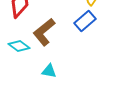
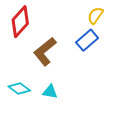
cyan diamond: (19, 46) -> (19, 89), moved

